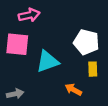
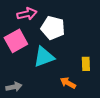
white pentagon: (86, 42) -> (53, 28), moved
pink square: (17, 44) -> (16, 41), turned -35

